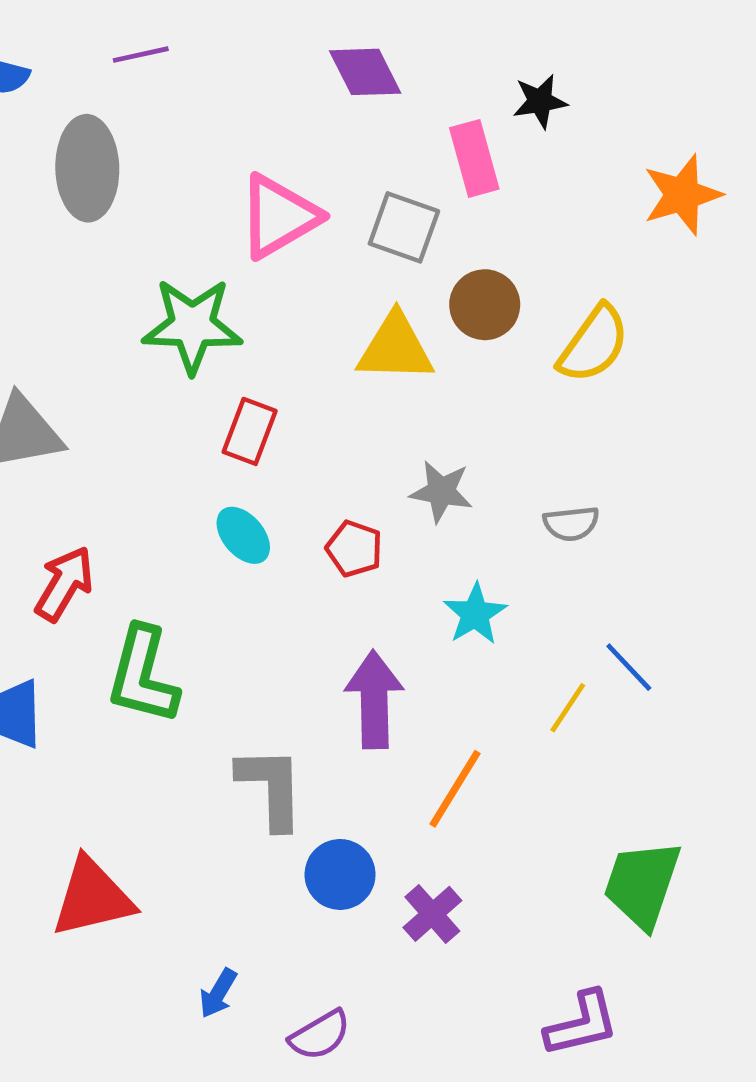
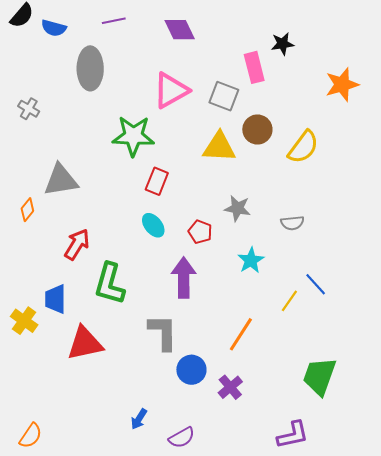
purple diamond: (365, 72) -> (180, 30), moved
purple arrow: (374, 700) -> (184, 278), moved
red triangle: (92, 897) -> (85, 343), moved

